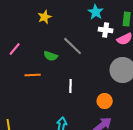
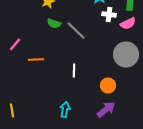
pink line: (15, 49) -> (15, 44), moved
green semicircle: (51, 56) -> (54, 23), moved

